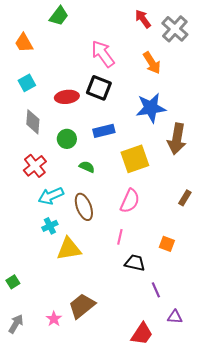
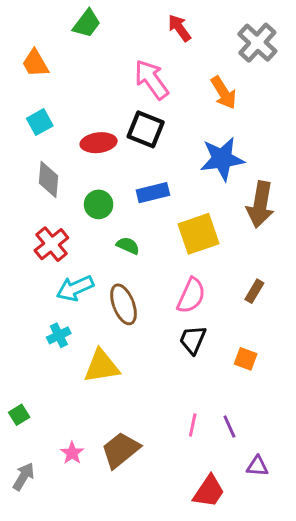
red arrow: (143, 19) -> (179, 28), moved
brown rectangle: (185, 198) -> (254, 291), moved
cyan cross: (50, 226) -> (59, 335), moved
pink line: (120, 237) -> (193, 425), moved
black trapezoid: (135, 263) -> (193, 340), moved, turned -80
pink star: (54, 319) -> (72, 453), moved

